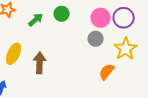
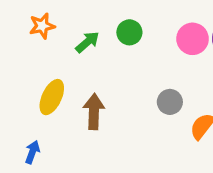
gray circle: (96, 39) -> (170, 102), moved

